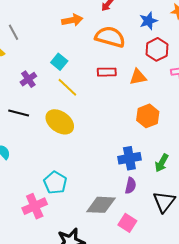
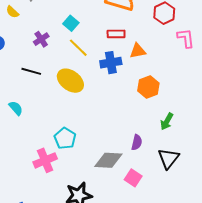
orange triangle: (138, 77) -> (138, 51), moved
orange hexagon: (148, 116) -> (148, 87), moved
blue cross: (129, 158) -> (111, 63), moved

